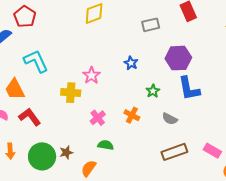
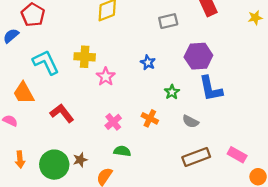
yellow cross: (71, 93) -> (85, 57), moved
red L-shape: (30, 117) -> (62, 113), moved

